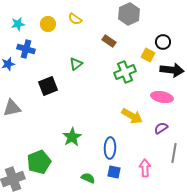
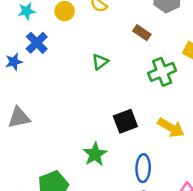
blue cross: (26, 49) -> (37, 43), turned 30
black square: (48, 86) -> (125, 121), moved

